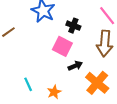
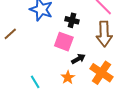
orange star: (54, 92) -> (68, 77), moved

